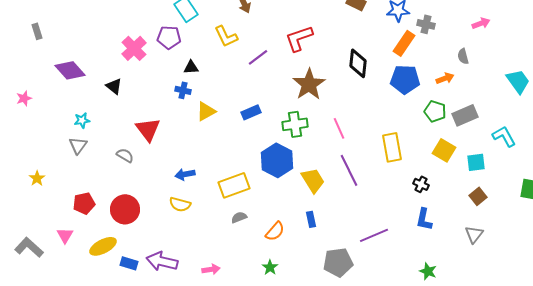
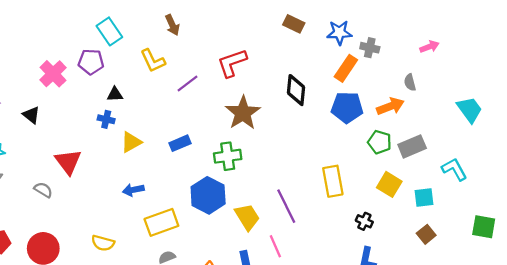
orange arrow: (445, 78) -> (390, 106), size x1.4
pink line: (339, 128) -> (275, 246), moved
blue arrow: (185, 174) -> (133, 190), moved

